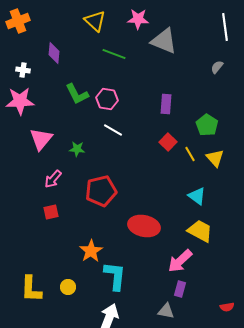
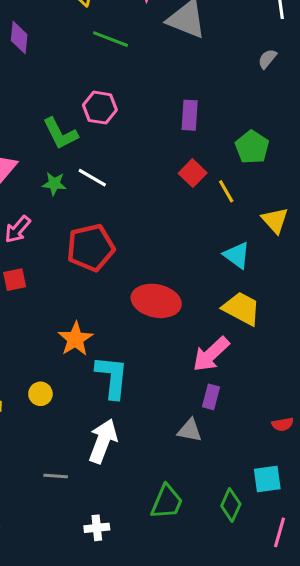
green L-shape: (77, 94) -> (60, 133), moved
white line: (113, 130) -> (92, 178), moved
yellow triangle: (215, 158) -> (275, 220), moved

